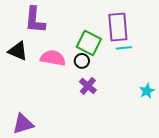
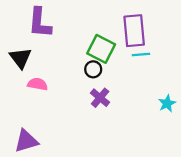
black triangle: (18, 51) -> (20, 58), turned 30
pink semicircle: (53, 58) -> (38, 84), moved, size x0.7

